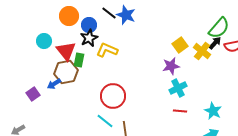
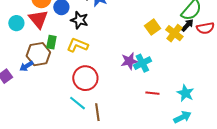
black star: (89, 38) -> (79, 20), moved, turned -30
yellow L-shape: (107, 50) -> (77, 45), moved
red triangle: (66, 51) -> (38, 19), moved
purple star: (171, 66) -> (129, 61), moved
cyan cross: (178, 88) -> (142, 63), moved

